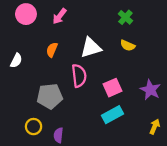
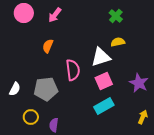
yellow semicircle: (128, 45) -> (118, 42), turned 144
white triangle: (91, 48) -> (101, 57), moved
white semicircle: (16, 61) -> (15, 89), moved

